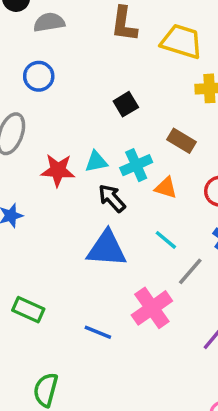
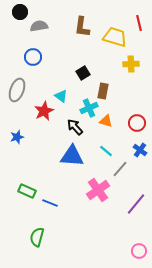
brown rectangle: (182, 141) -> (103, 91), moved, turned 70
cyan triangle: (96, 162) -> (61, 96), moved, turned 48
red star: (58, 170) -> (44, 111), turned -30
blue line: (98, 332) -> (50, 203), moved

